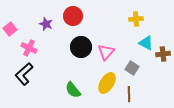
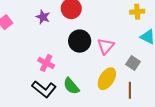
pink cross: (29, 48) -> (46, 63), moved
black L-shape: (24, 74) -> (44, 89), moved, turned -100

